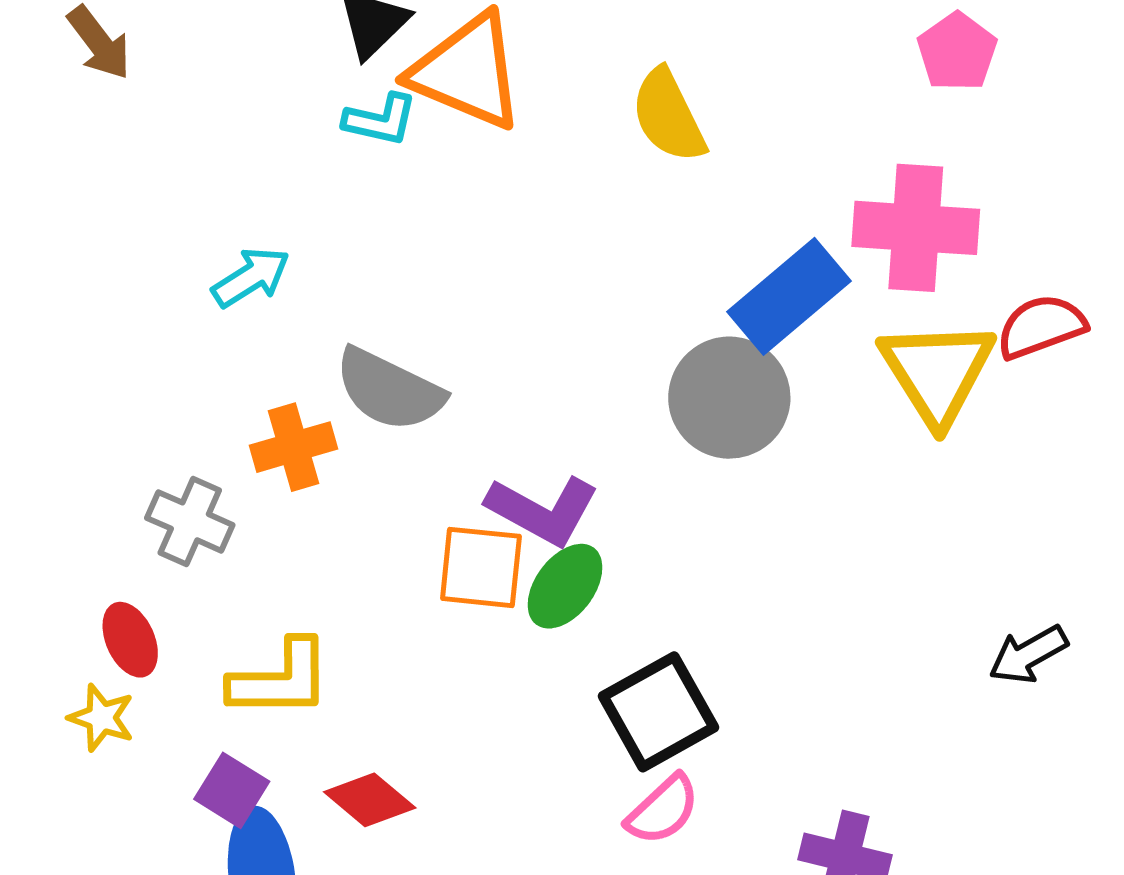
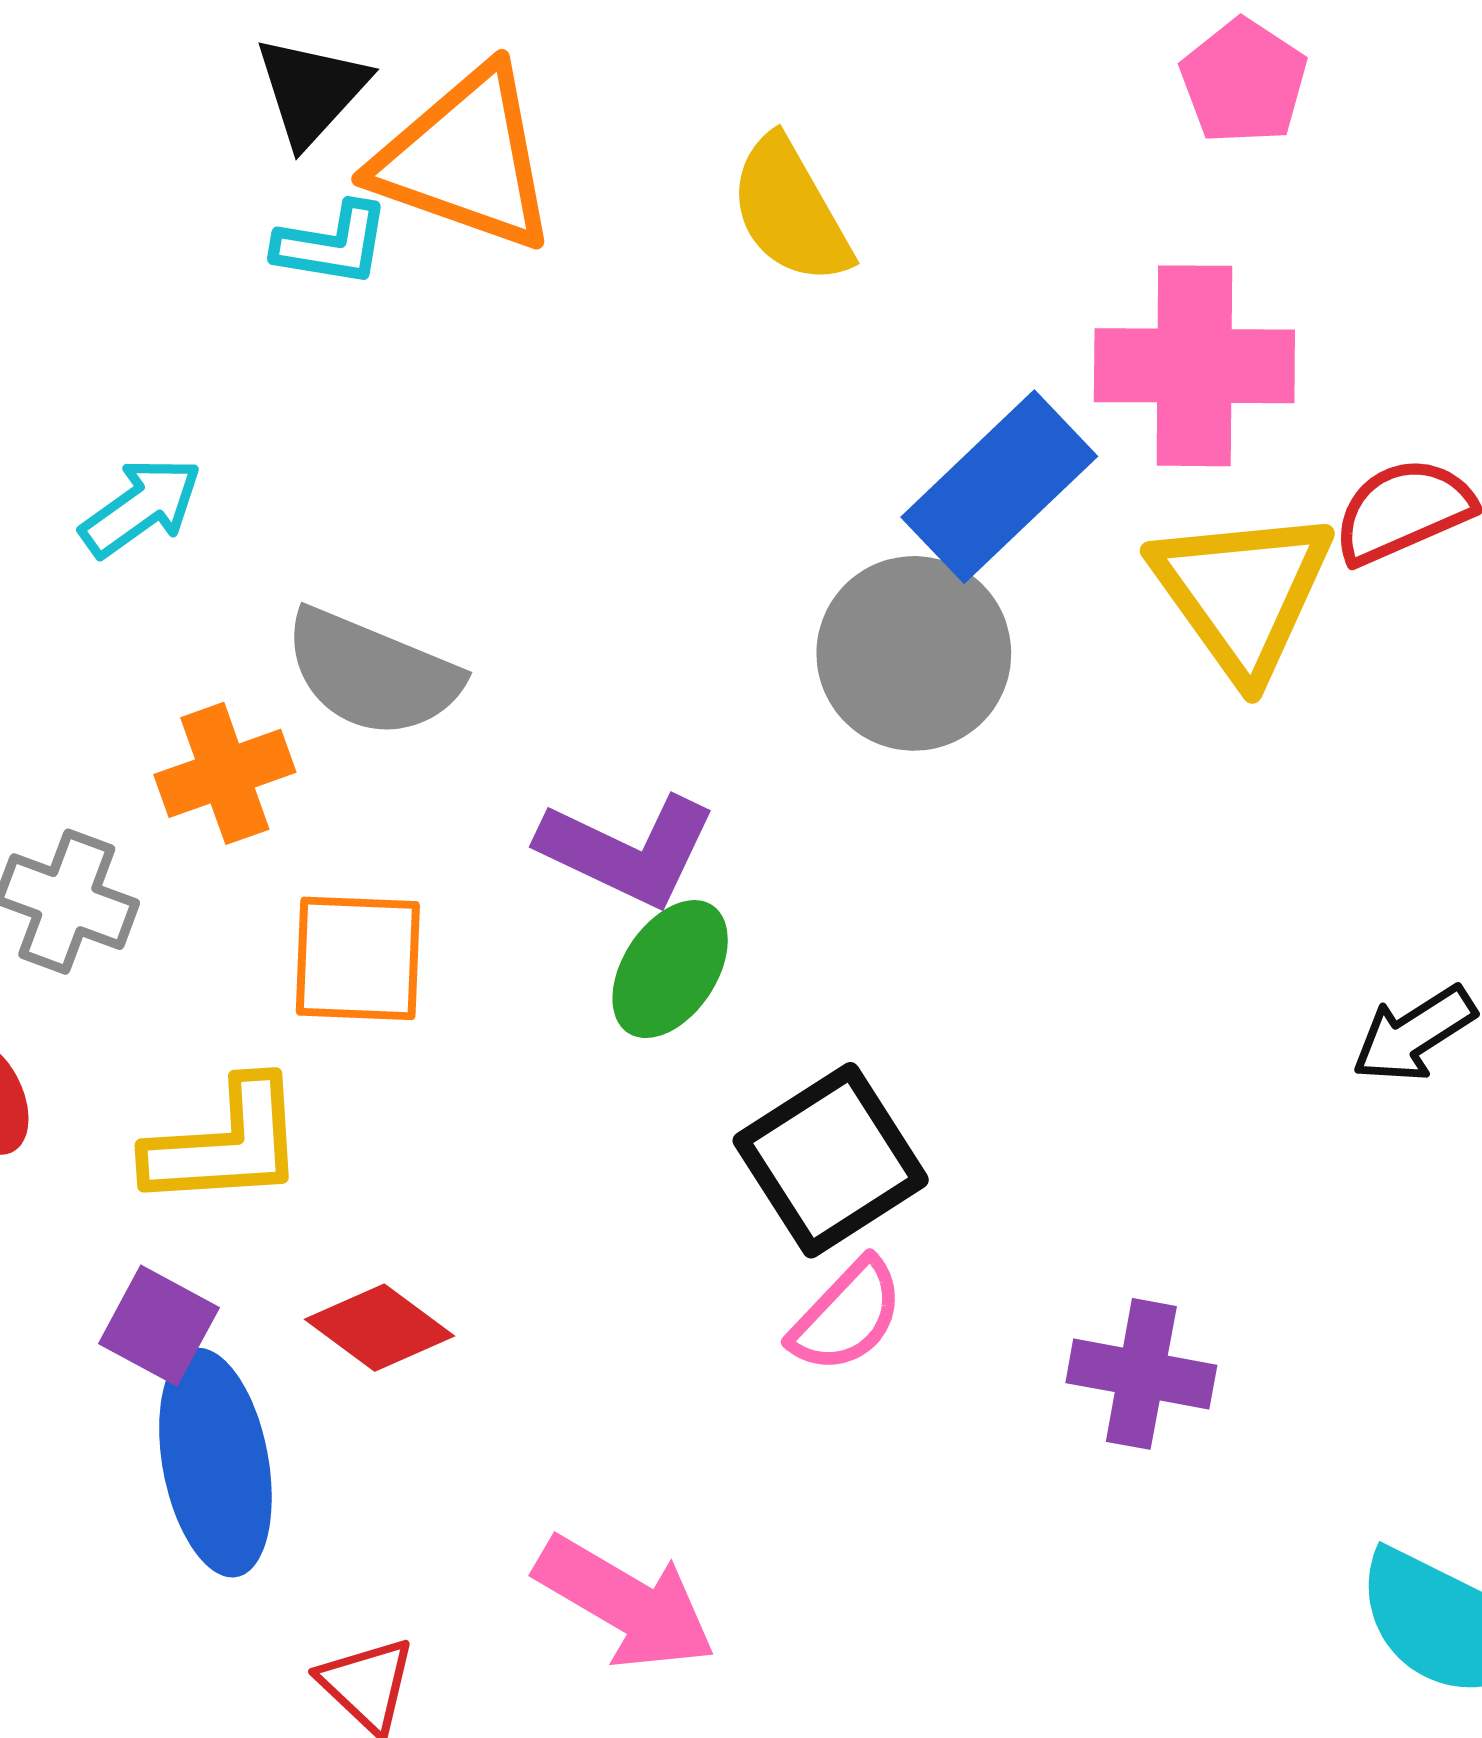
orange square: (481, 567) -> (358, 958), moved

